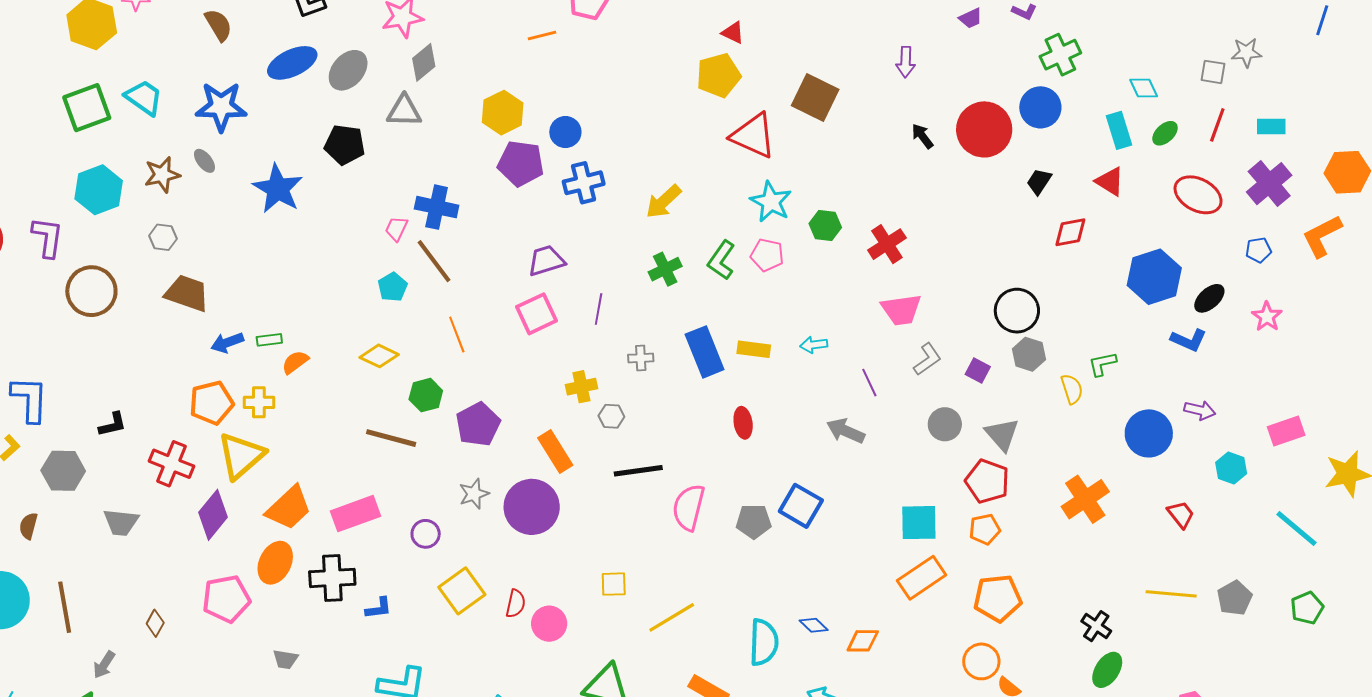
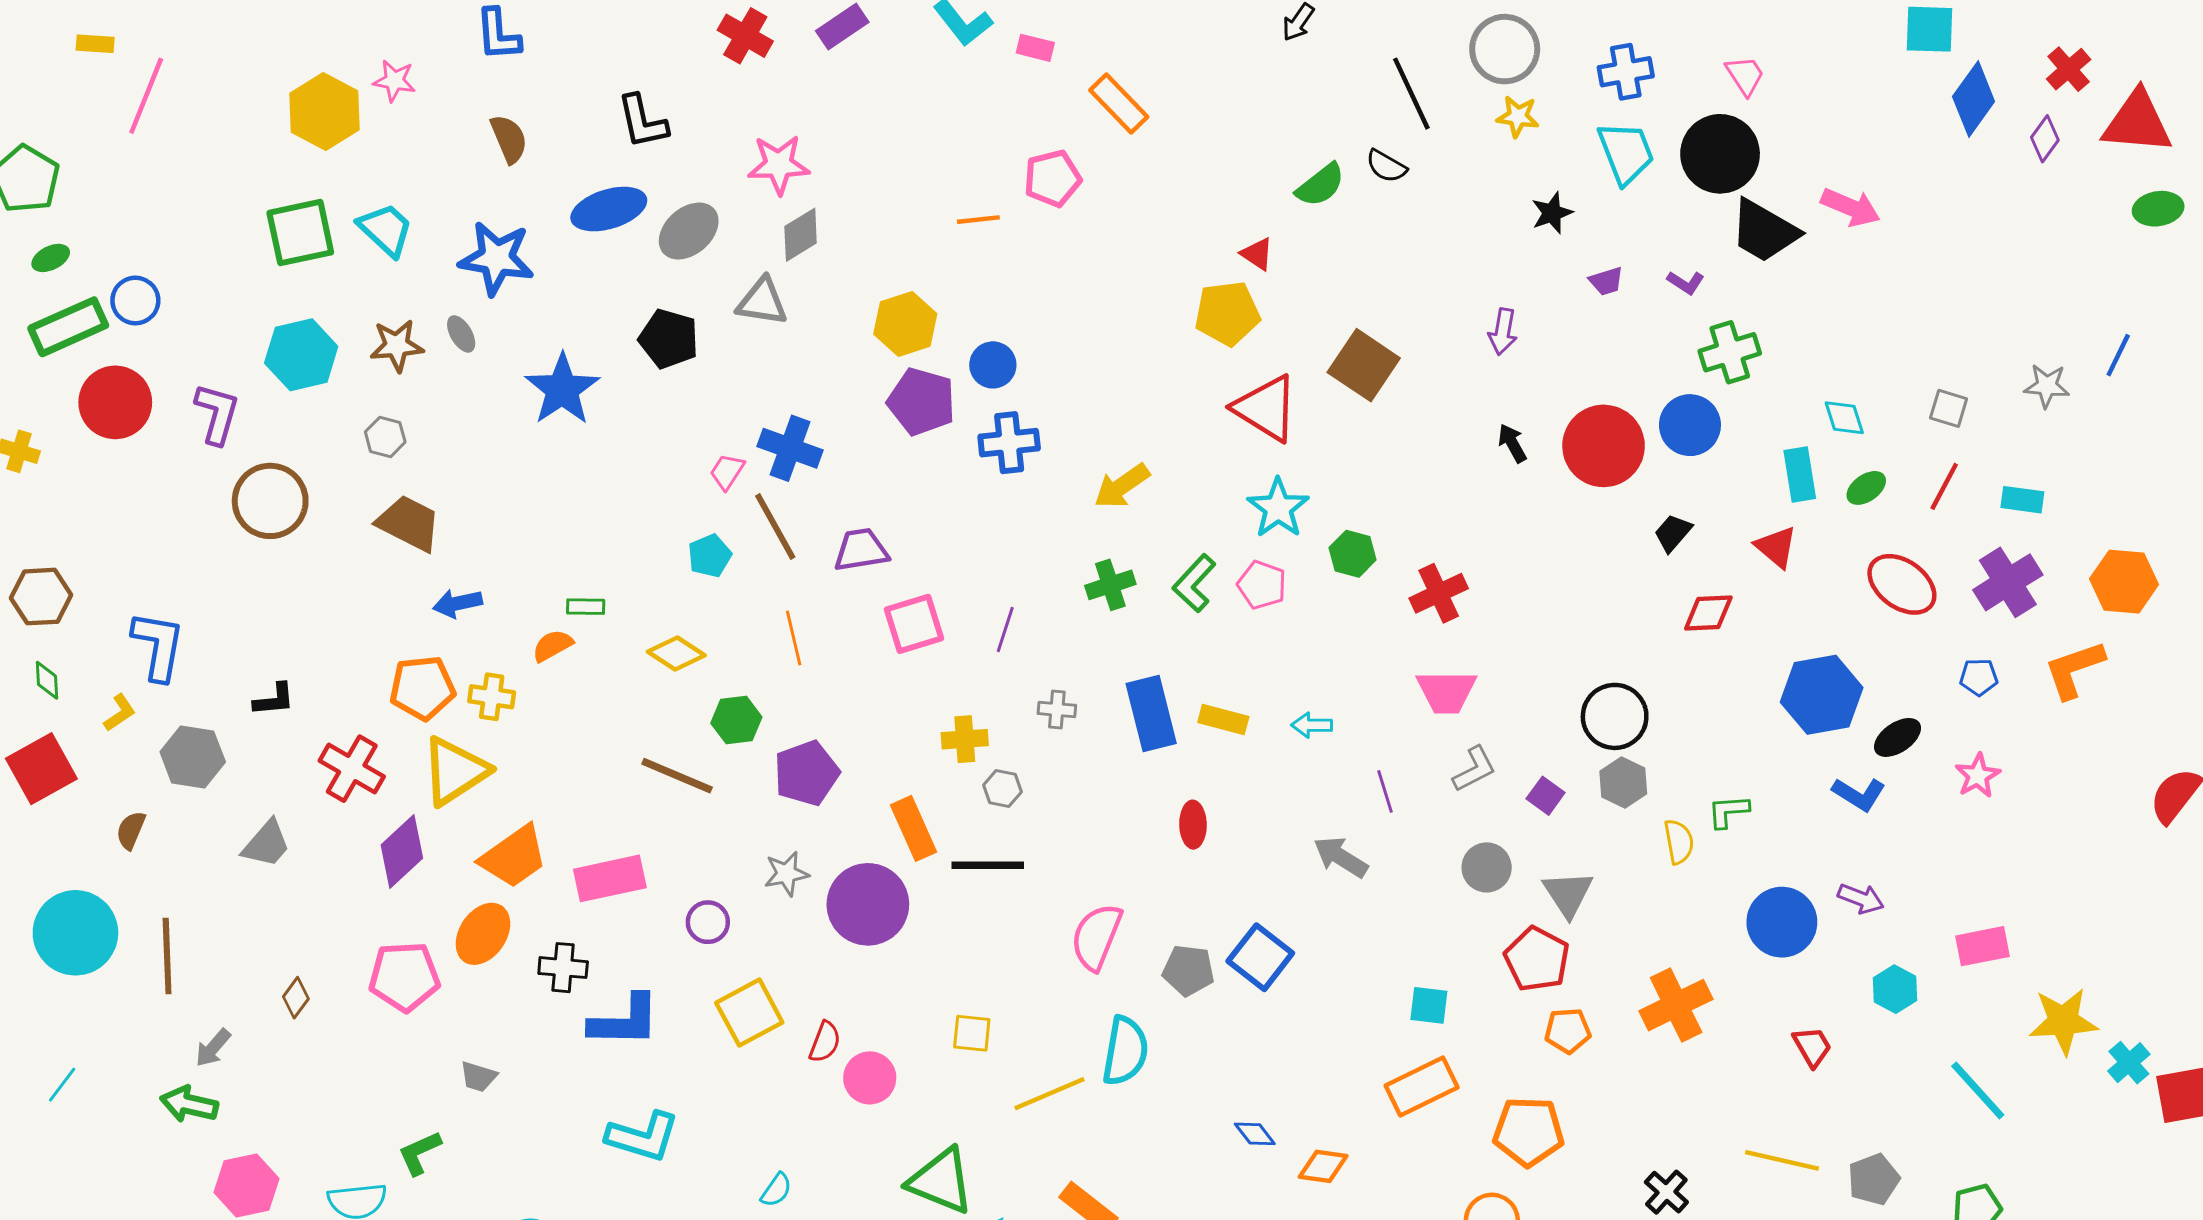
gray star: (1246, 53) -> (2047, 386), moved
purple trapezoid: (546, 261) -> (861, 550), moved
green rectangle: (269, 340) -> (586, 607), moved
black line: (638, 471) -> (988, 865), moved
gray trapezoid: (121, 522) -> (266, 844), turned -63
cyan square: (919, 523) -> (1429, 1005), size x0.7
orange pentagon: (985, 529) -> (1568, 1031), moved
black cross: (332, 578) -> (563, 968), size x0.7
blue L-shape: (379, 608) -> (624, 1021), size x1.8
cyan semicircle: (764, 642) -> (1125, 1051), moved

